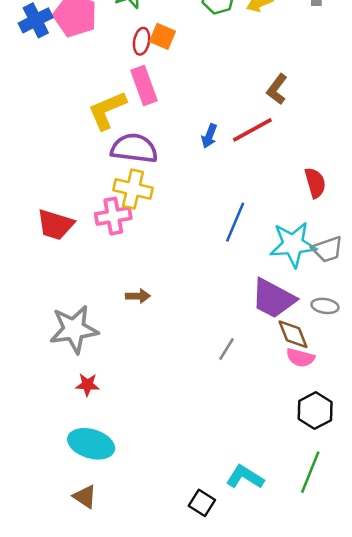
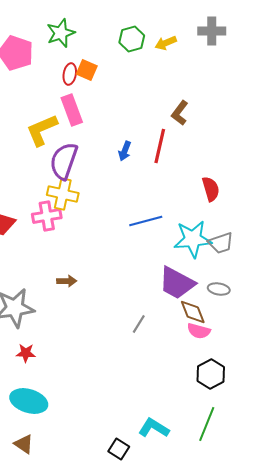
red line: (252, 130) -> (160, 146), turned -48
purple semicircle: (134, 148) -> (64, 161), turned -78
blue line: (235, 222) -> (146, 221), turned 52

